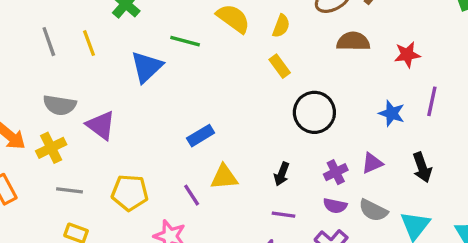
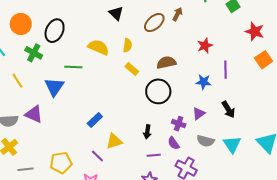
brown semicircle: (353, 41) -> (166, 63), moved
purple triangle: (101, 125) -> (34, 114), moved
purple cross: (336, 172) -> (179, 124), turned -32
purple semicircle: (335, 206) -> (174, 143), moved, turned 56

